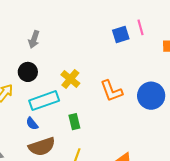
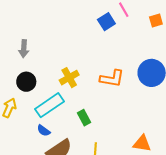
yellow cross: (70, 79) -> (69, 78), turned 36
orange L-shape: (111, 91) -> (112, 79), turned -45

